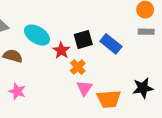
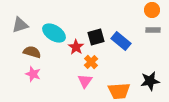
pink triangle: (84, 88) -> (85, 81), moved
pink star: (17, 91) -> (33, 74), moved

